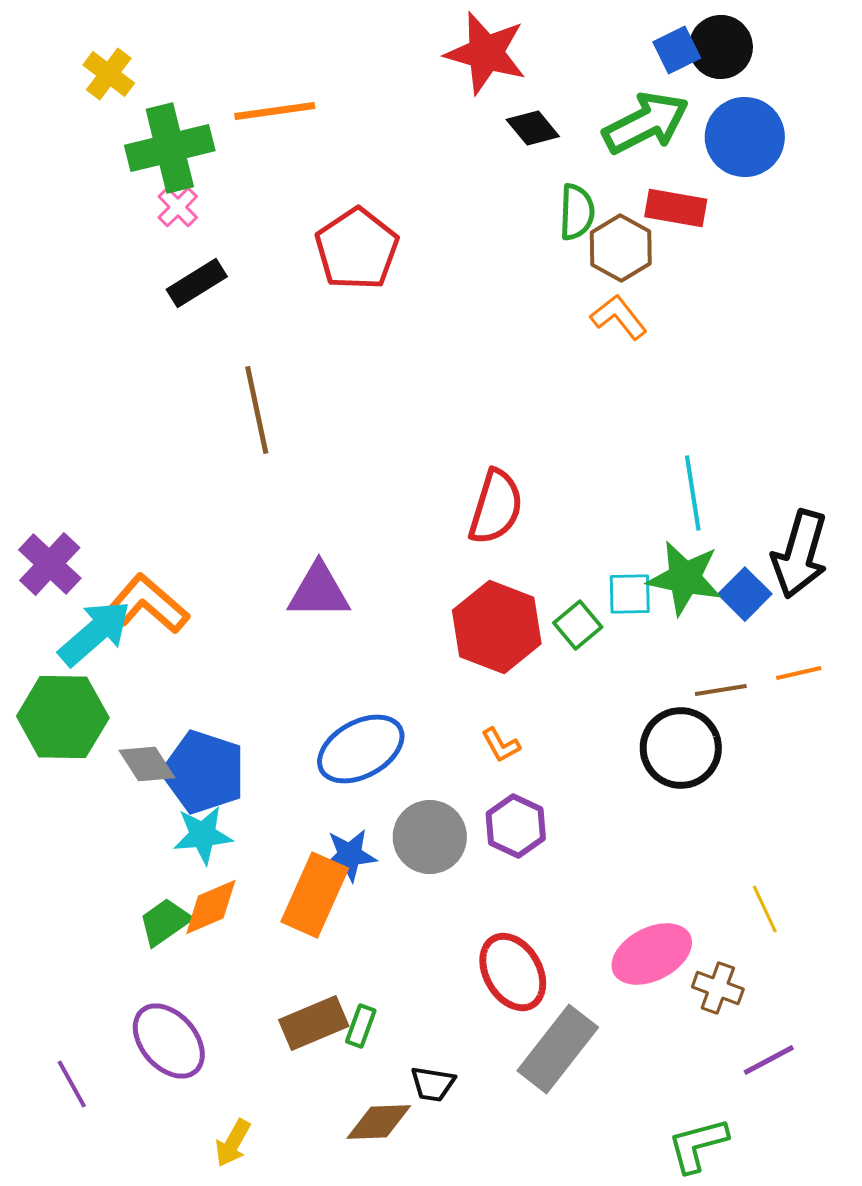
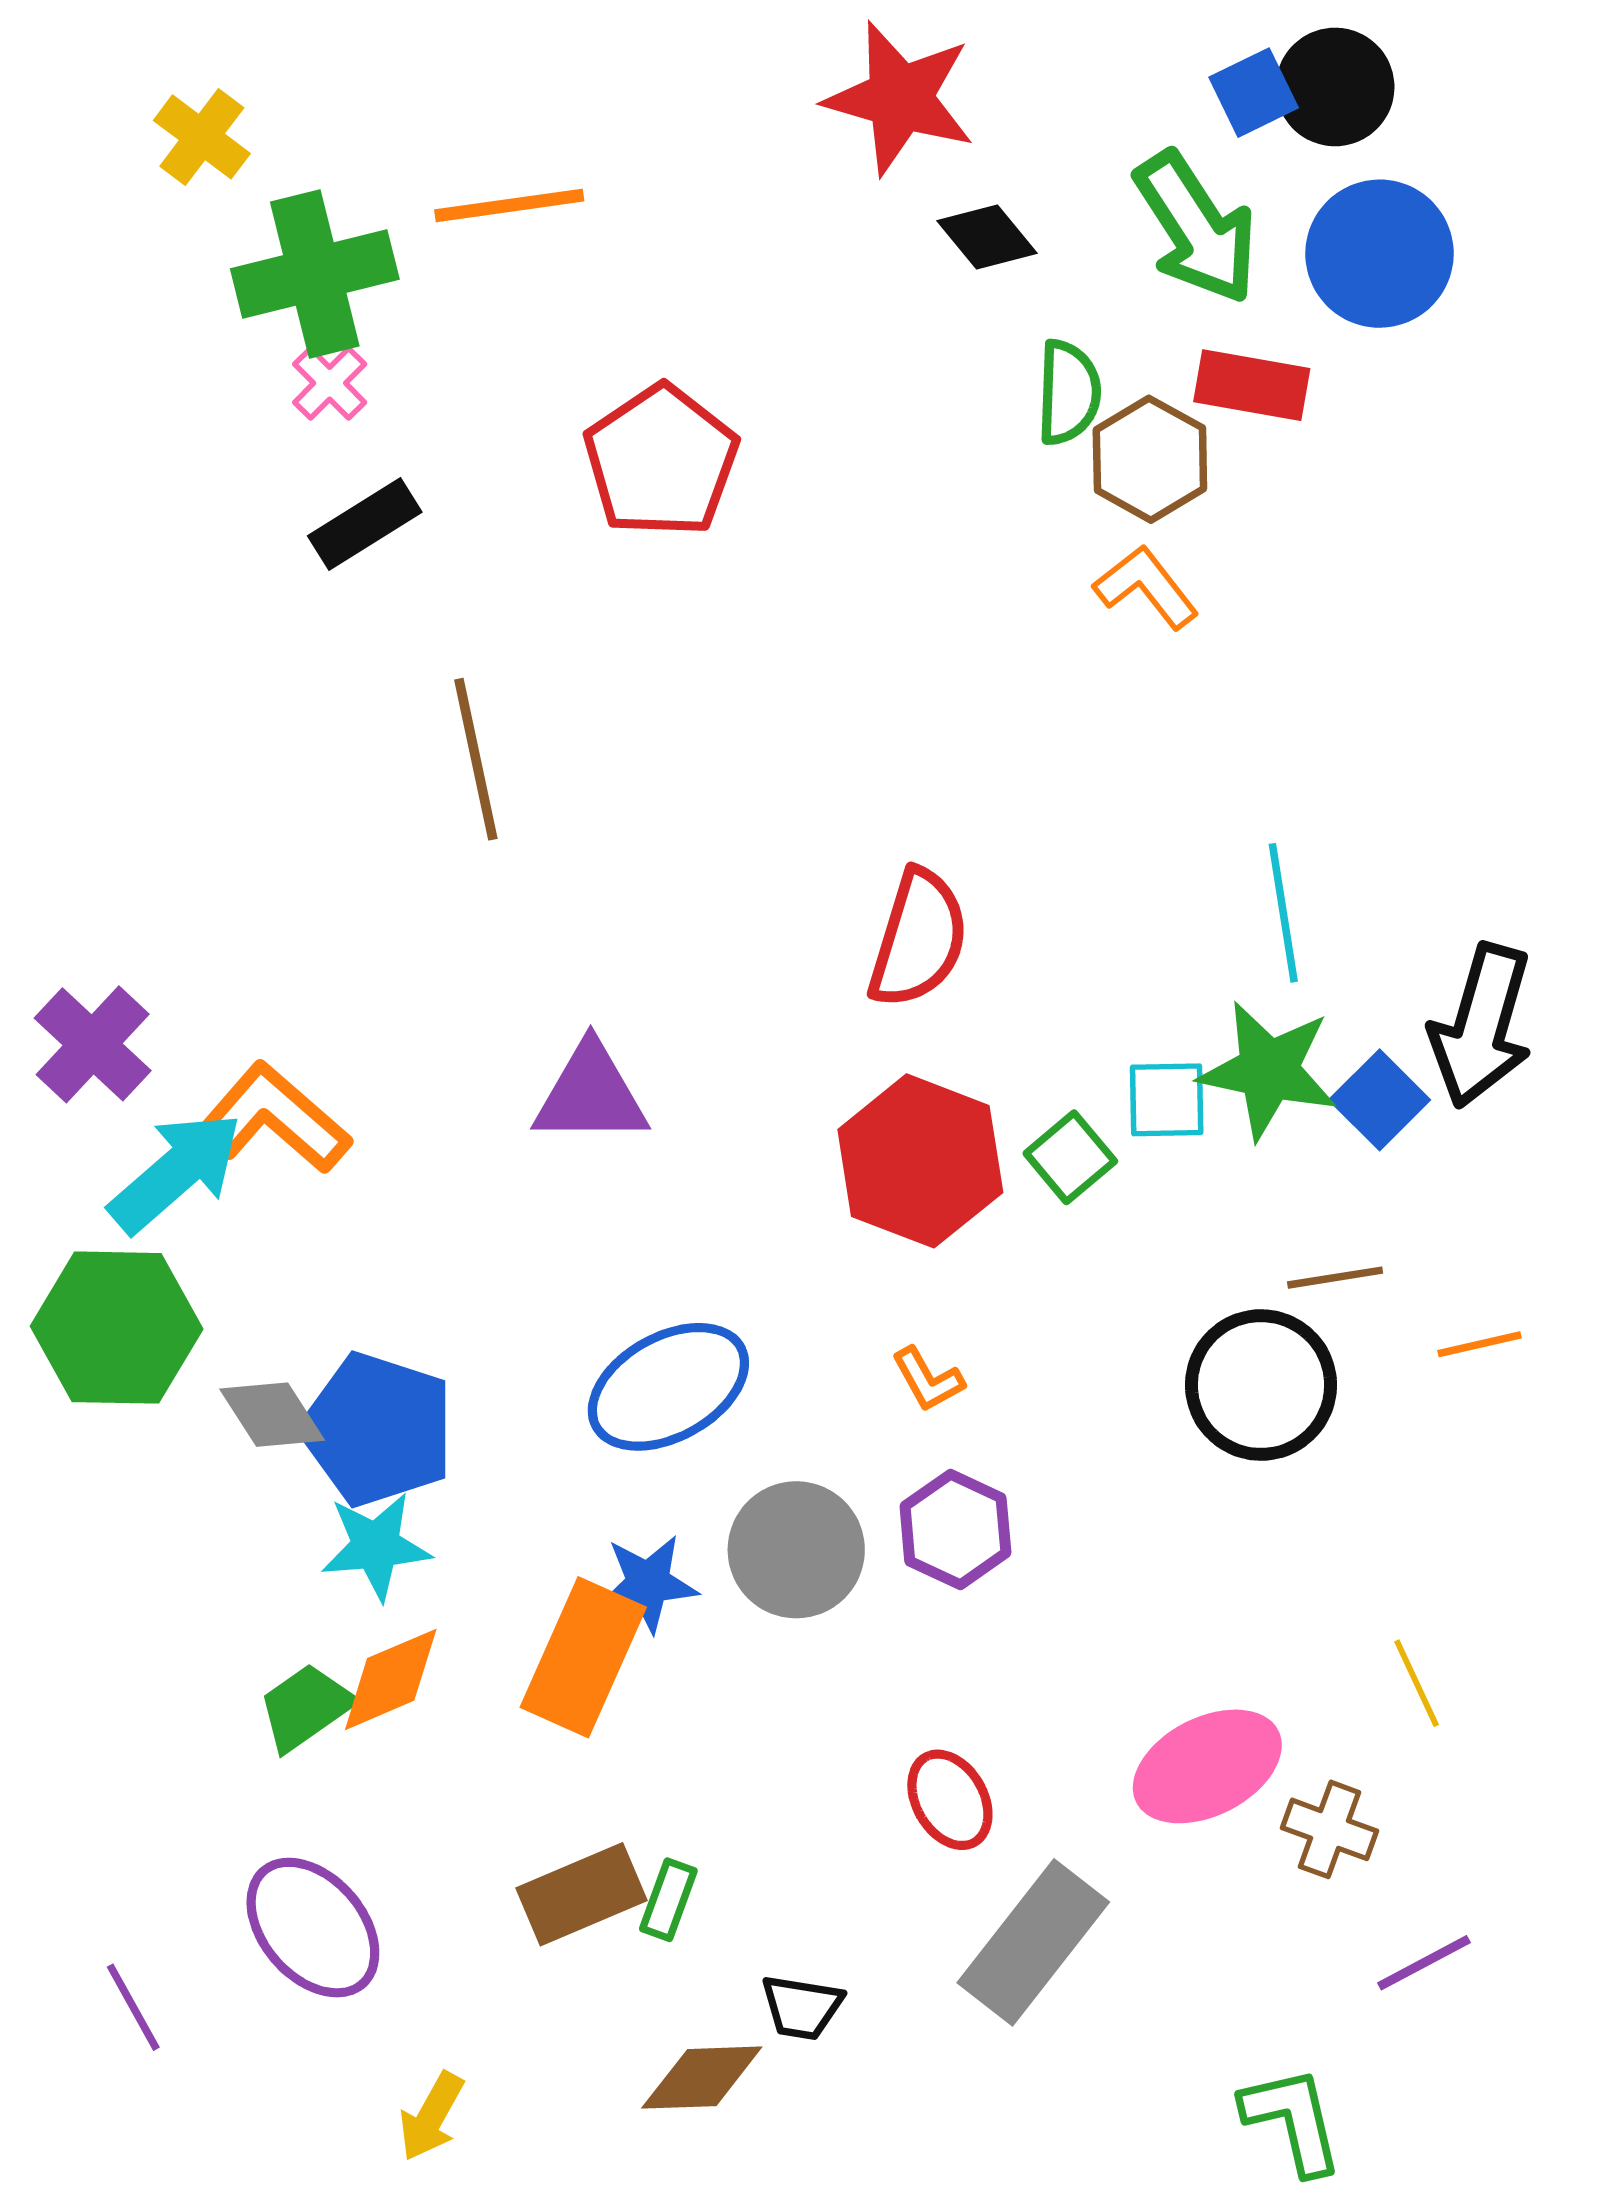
green arrow: (646, 123) -> (1196, 228), turned 84
orange line: (799, 673) -> (1479, 1344), moved
red ellipse: (513, 972) -> (950, 1800), size x0.7
green L-shape: (698, 1145) -> (1292, 2120), turned 92

